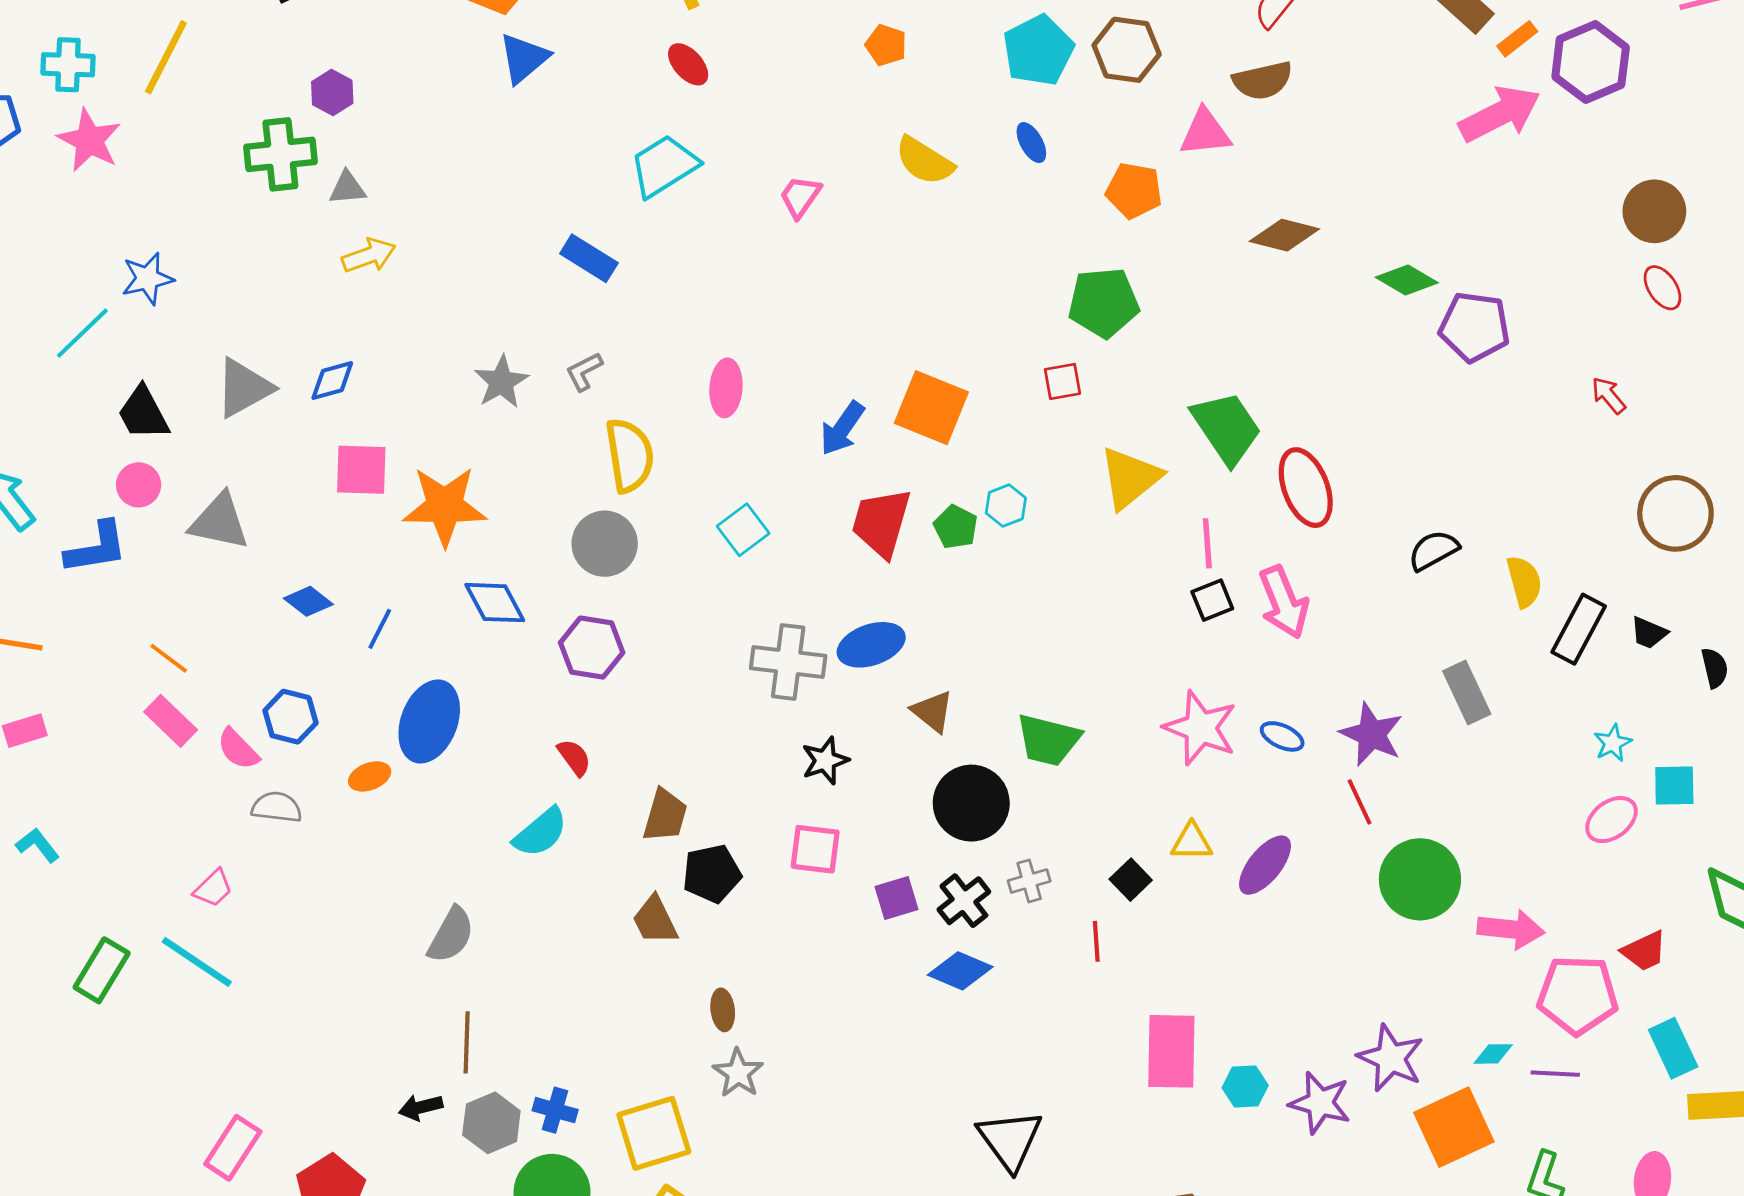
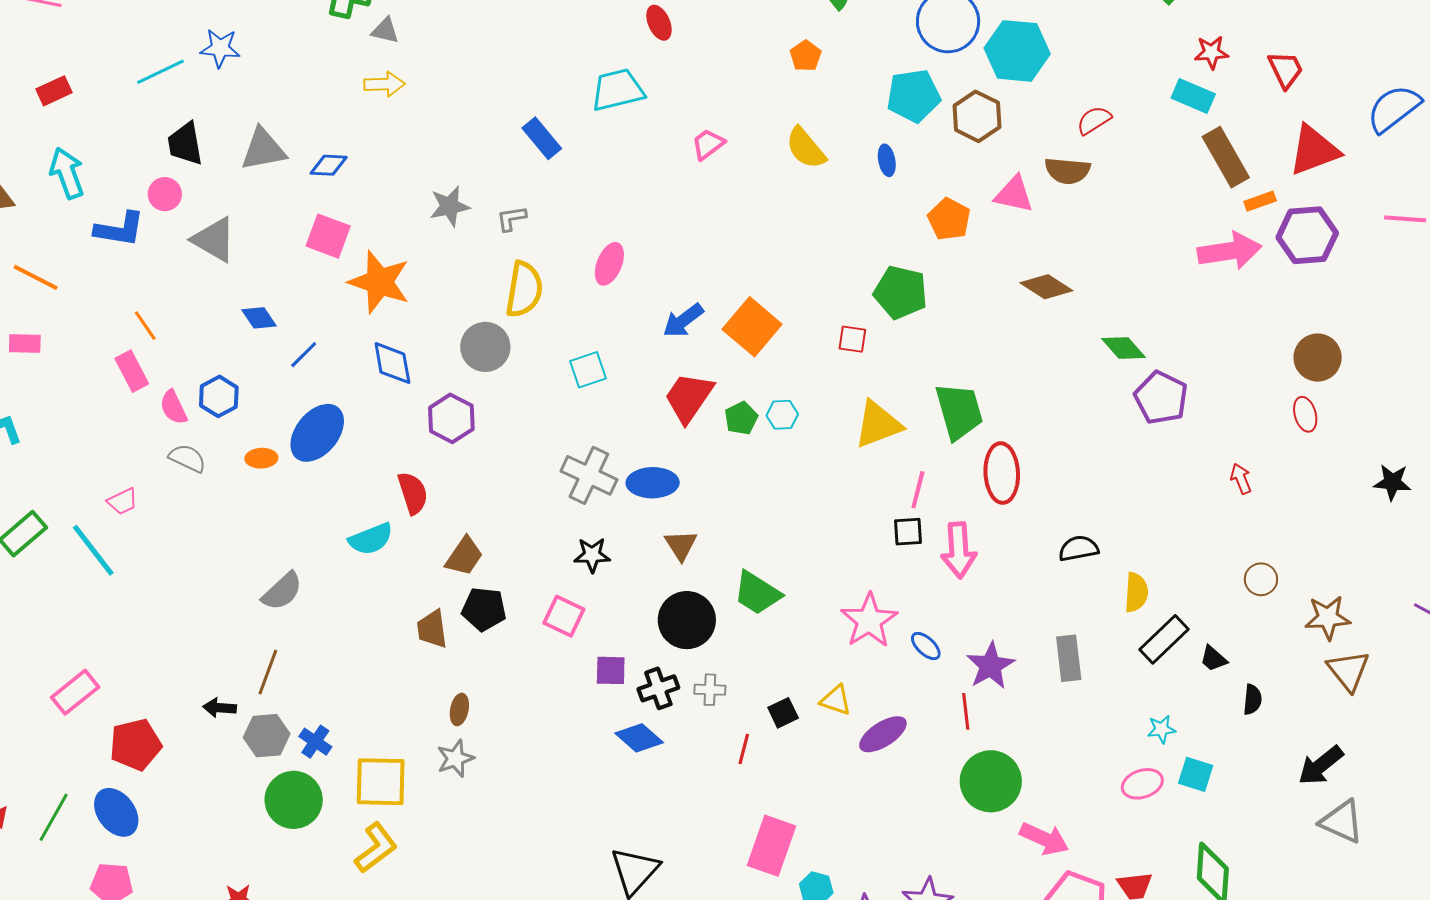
brown circle: (1675, 513) -> (1261, 579), size x0.6
red semicircle: (574, 757) -> (413, 493), size x1.4

